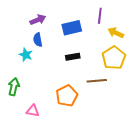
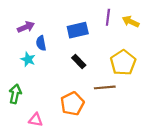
purple arrow: (38, 20) -> (26, 27), moved
yellow arrow: (116, 33) -> (131, 22), moved
black rectangle: (73, 57) -> (79, 62), turned 56

